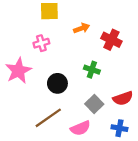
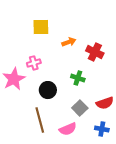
pink cross: (41, 43) -> (34, 63), moved
brown line: (48, 118) -> (40, 120), turned -70

